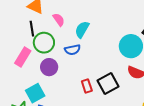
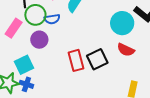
blue semicircle: (72, 50) -> (52, 19), moved
red rectangle: (87, 86) -> (76, 60), size x1.5

